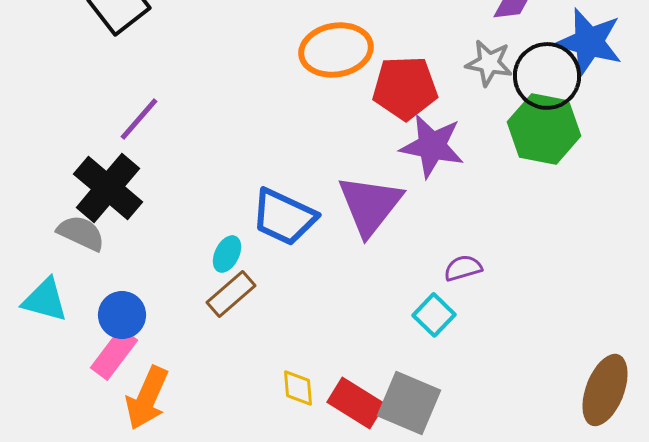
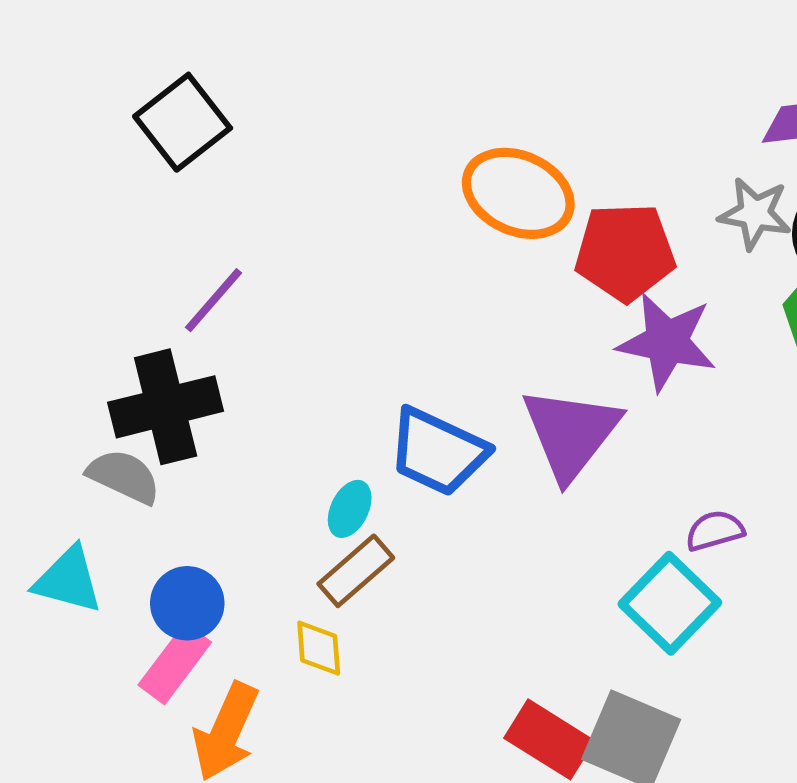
orange ellipse: (336, 50) -> (518, 193), turned 34
black cross: (108, 188) -> (166, 407), turned 36
cyan square: (434, 315) -> (670, 603), size x1.5
yellow diamond: (298, 388) -> (319, 648), moved

